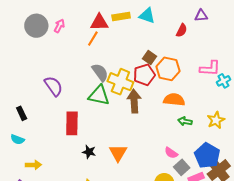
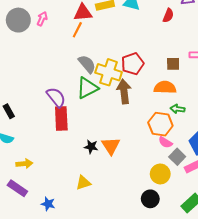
brown square: (150, 58) -> (173, 64), moved, turned -32
orange hexagon: (168, 69) -> (160, 124), moved
purple semicircle: (54, 86) -> (56, 97), moved
green triangle: (99, 95) -> (87, 88), turned -35
black star: (89, 152) -> (91, 147), moved

